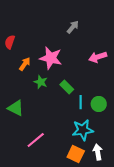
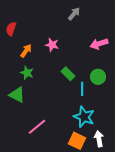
pink star: (51, 58) -> (52, 45), size x0.6
green star: (41, 82) -> (27, 73), moved
green circle: (99, 104) -> (98, 77), moved
cyan star: (83, 130) -> (84, 117), turned 30

